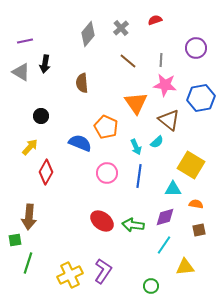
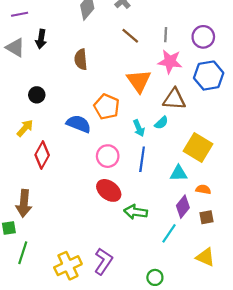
purple circle: (196, 48) -> (203, 37), moved
brown triangle: (169, 120) -> (174, 99), turned -35
purple diamond: (165, 217) -> (183, 207), moved, turned -35
red ellipse: (102, 221) -> (109, 190), moved
yellow triangle: (185, 267) -> (205, 257), moved, turned 30

